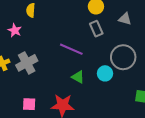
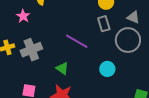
gray circle: (123, 57) -> (128, 40), moved
green triangle: (78, 77) -> (62, 68), moved

